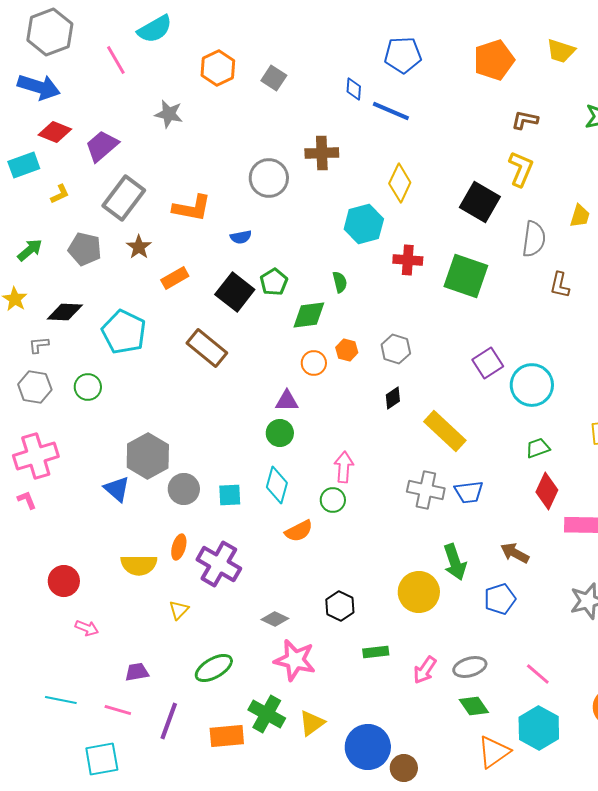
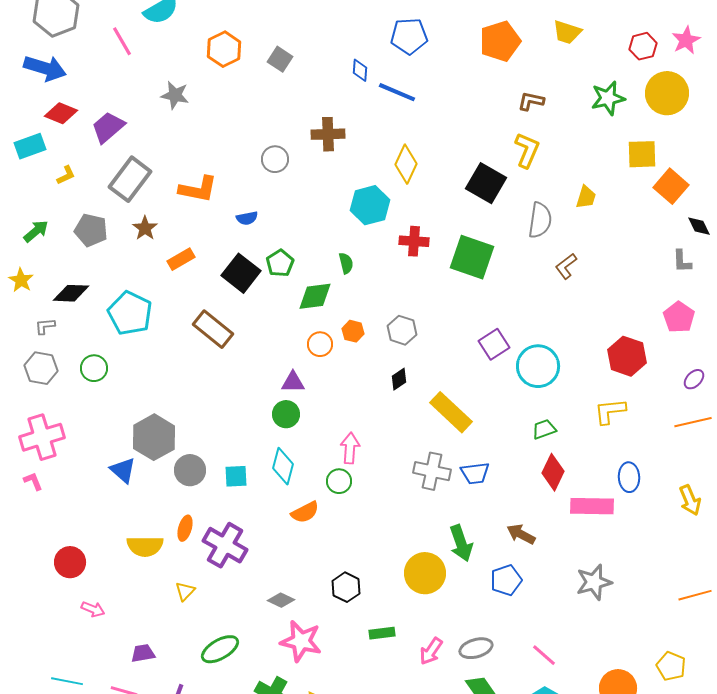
gray circle: (269, 178) -> (275, 159), size x0.7
brown L-shape: (560, 285) -> (566, 266), turned 40

